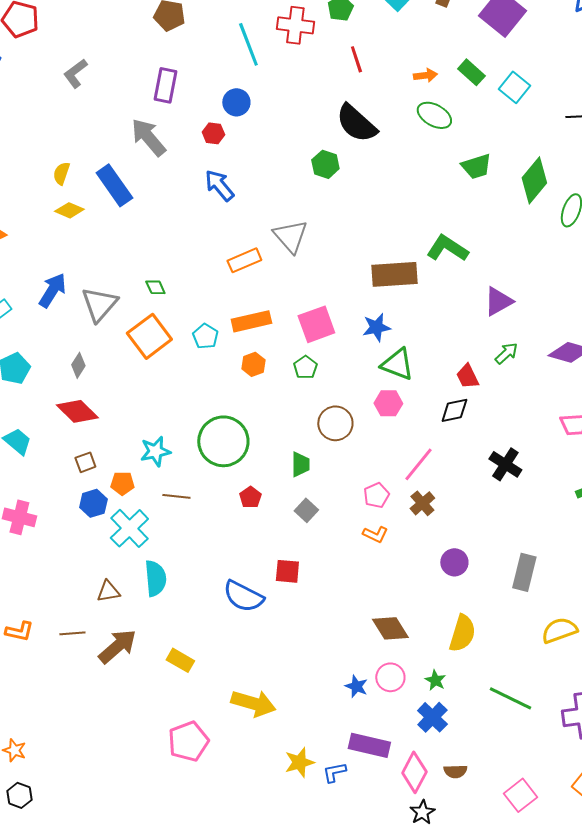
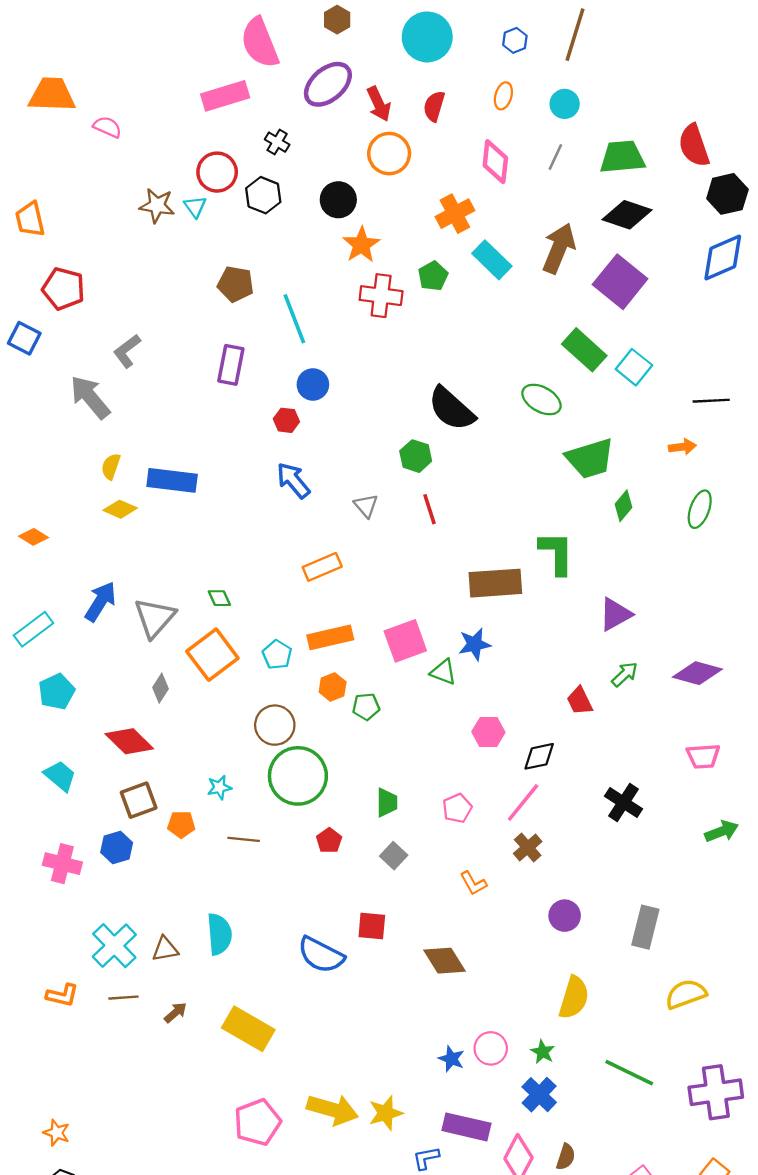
cyan line: (248, 44) -> (294, 319), moved
red line: (356, 59) -> (430, 509), moved
green rectangle: (471, 72) -> (584, 350), size x1.4
orange arrow: (425, 75) -> (682, 447), moved
gray arrow: (148, 137) -> (90, 397), moved
green trapezoid: (476, 166) -> (590, 458), size x1.4
green diamond: (534, 180) -> (623, 506), moved, size x0.6
blue rectangle: (114, 185) -> (172, 480), turned -48
gray triangle: (290, 236) -> (366, 506), moved, size x0.6
green L-shape: (447, 248) -> (557, 553), turned 57
green triangle: (397, 364) -> (443, 672), moved, size x0.7
gray diamond: (78, 365) -> (160, 688), moved
green pentagon: (305, 367) -> (366, 707), moved, turned 30
black diamond: (454, 410) -> (539, 756), moved
brown circle: (335, 423) -> (275, 725), moved
cyan star: (155, 451) -> (219, 787), size x0.7
brown square: (85, 462) -> (139, 800), size x1.5
pink pentagon: (376, 495) -> (457, 808), moved
blue hexagon: (93, 503) -> (117, 847), moved
cyan cross: (129, 528) -> (114, 946), moved
orange L-shape: (375, 534) -> (473, 883), turned 35
brown diamond: (390, 628) -> (445, 961), moved
brown arrow: (117, 646) -> (176, 1013), size x0.5
yellow rectangle: (180, 660) -> (248, 1029), size x1.6
yellow arrow: (253, 703) -> (333, 1110), moved
yellow star: (299, 762) -> (386, 1113), moved
brown semicircle: (455, 771) -> (566, 1157), turned -70

